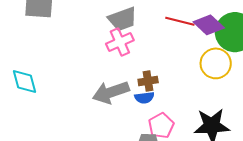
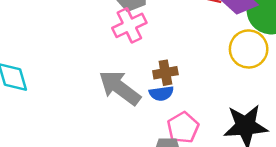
gray arrow: (111, 92) -> (120, 88), turned 57

